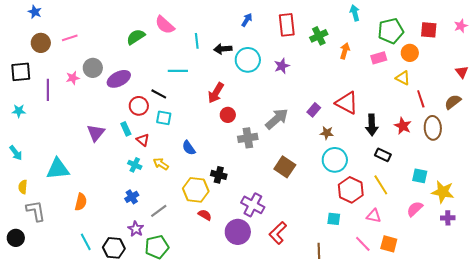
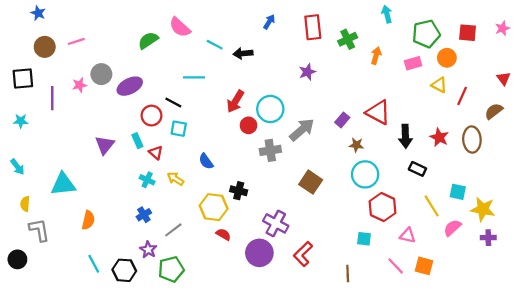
cyan line: (197, 41) -> (215, 45), turned -56
cyan circle: (248, 60) -> (270, 109), moved
red line: (421, 99) -> (462, 96), moved, turned 42
yellow line: (381, 185) -> (432, 206), moved

